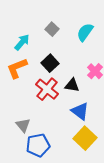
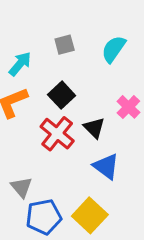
gray square: (52, 29) -> (65, 45), turned 32
black triangle: (72, 85) -> (94, 128), turned 35
yellow square: (85, 138) -> (90, 215), moved

